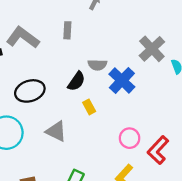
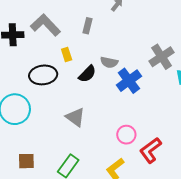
yellow rectangle: (89, 107) -> (67, 54), moved
gray triangle: (56, 131) -> (75, 117), moved

